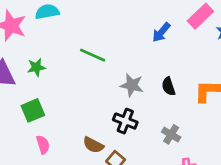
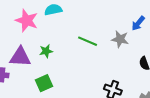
gray star: (132, 85) -> (120, 39), moved

